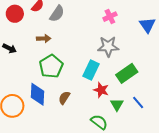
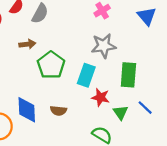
green pentagon: (51, 66) -> (51, 65), moved
green rectangle: (127, 73) -> (128, 75), turned -45
brown semicircle: (64, 98) -> (58, 111), turned -112

